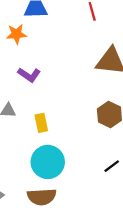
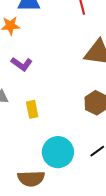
cyan circle: (48, 162) -> (58, 152), moved

